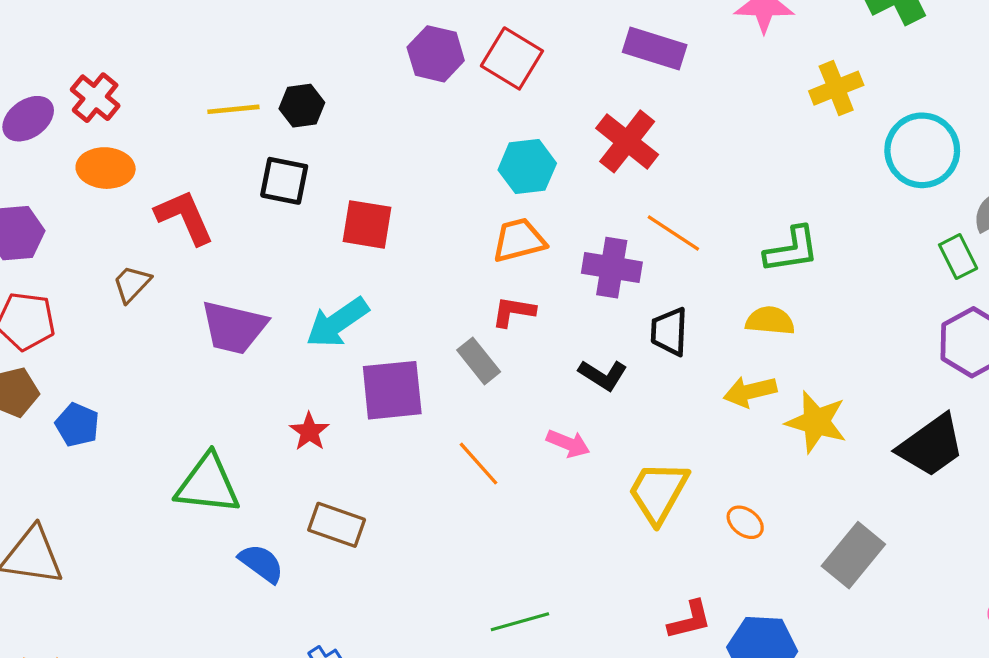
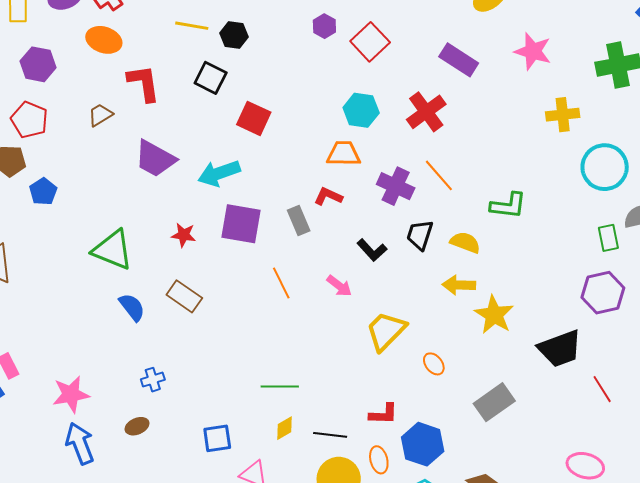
purple hexagon: (436, 54) -> (324, 26), size x0.7
yellow semicircle: (770, 321) -> (465, 242), moved
red star: (309, 432) -> (184, 235), turned 30

